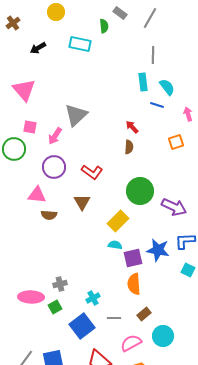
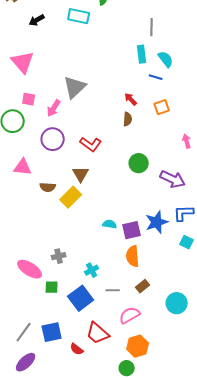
pink arrow: (188, 114) -> (187, 141), moved
orange square: (176, 142) -> (162, 107), moved
green circle: (140, 191) -> (139, 163), size x0.7
pink triangle: (37, 195) -> (23, 167), moved
yellow rectangle: (118, 221) -> (71, 197), moved
cyan semicircle: (115, 245) -> (110, 224), moved
blue star: (158, 250) -> (157, 222), turned -30
pink ellipse: (31, 297) -> (30, 269), turned 30
green square: (55, 307) -> (52, 287), moved, turned 32
cyan circle: (163, 336) -> (177, 303), moved

